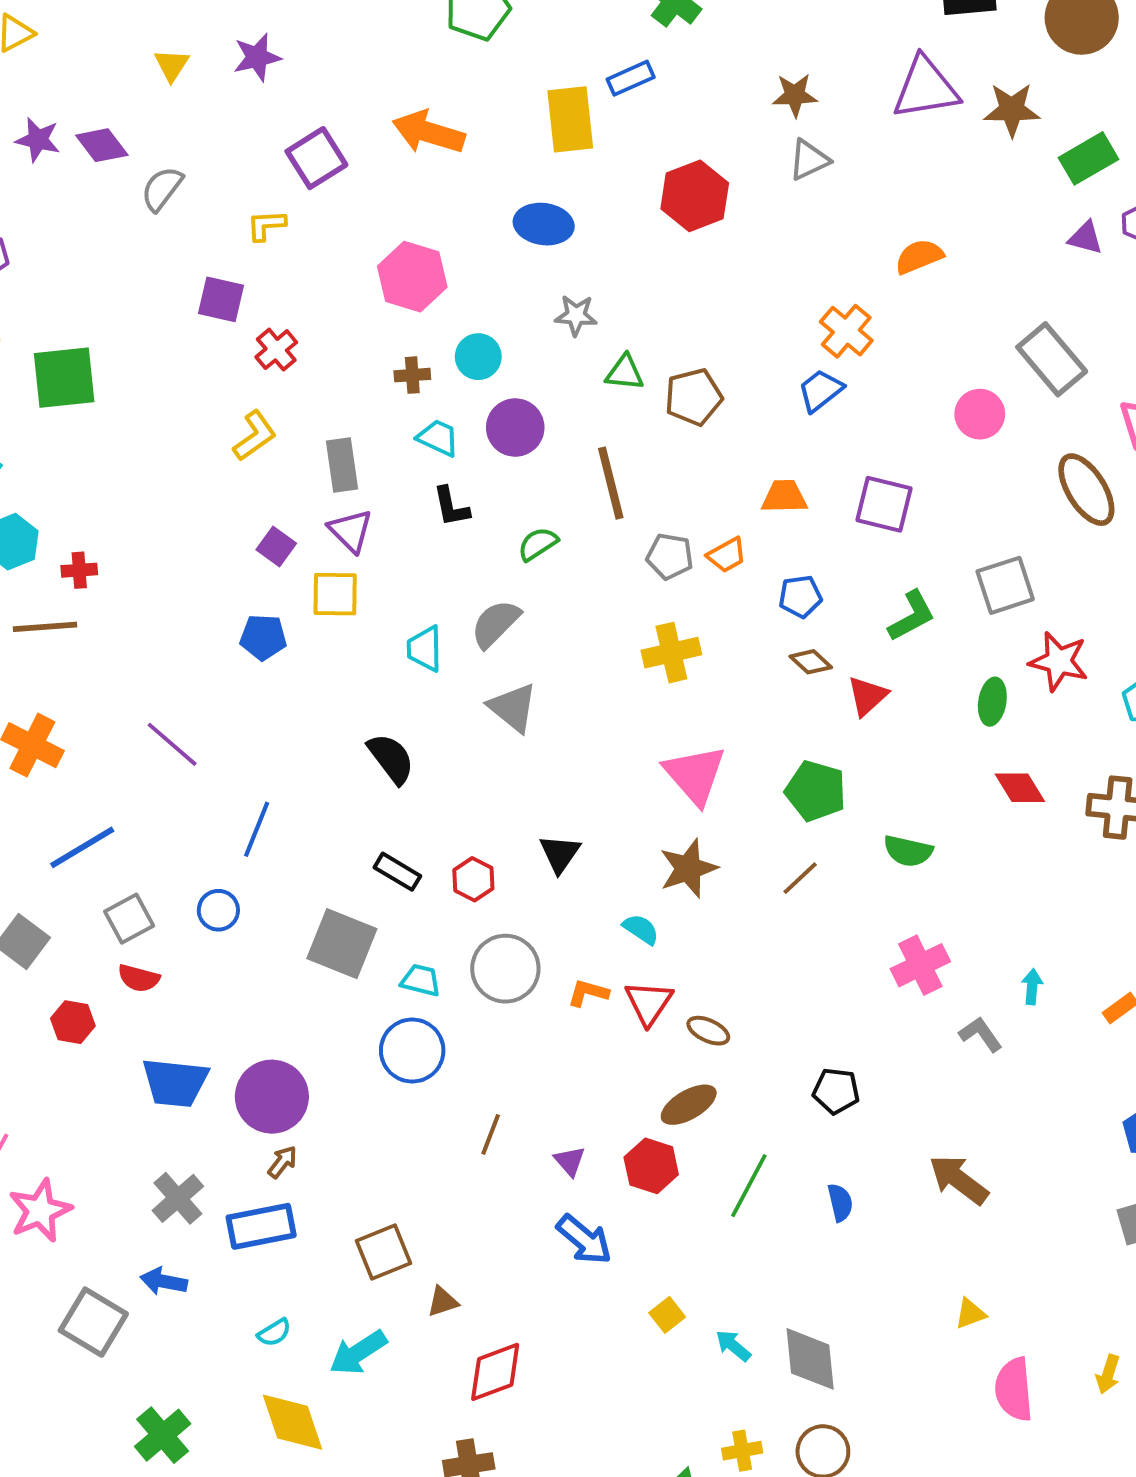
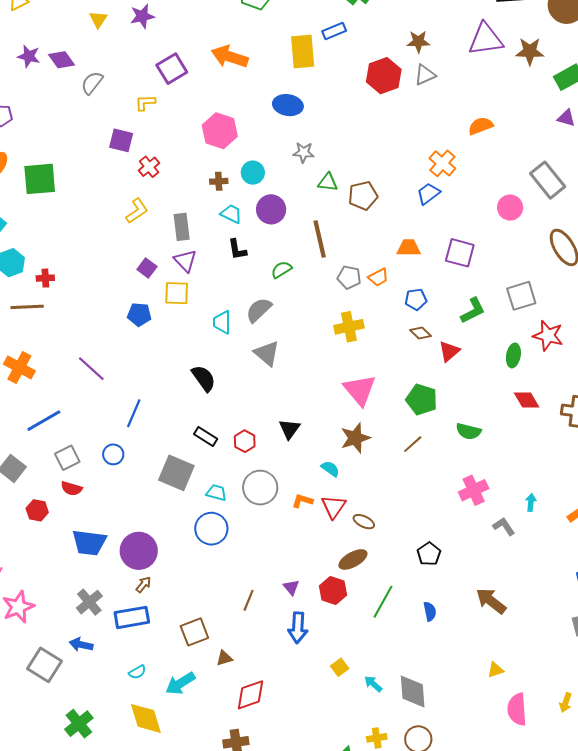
red hexagon: (695, 196) -> (384, 76), moved
black pentagon: (836, 1091) -> (429, 554), turned 30
brown line: (491, 1134) -> (249, 600), moved
blue arrow: (584, 1240) -> (298, 628), turned 52

